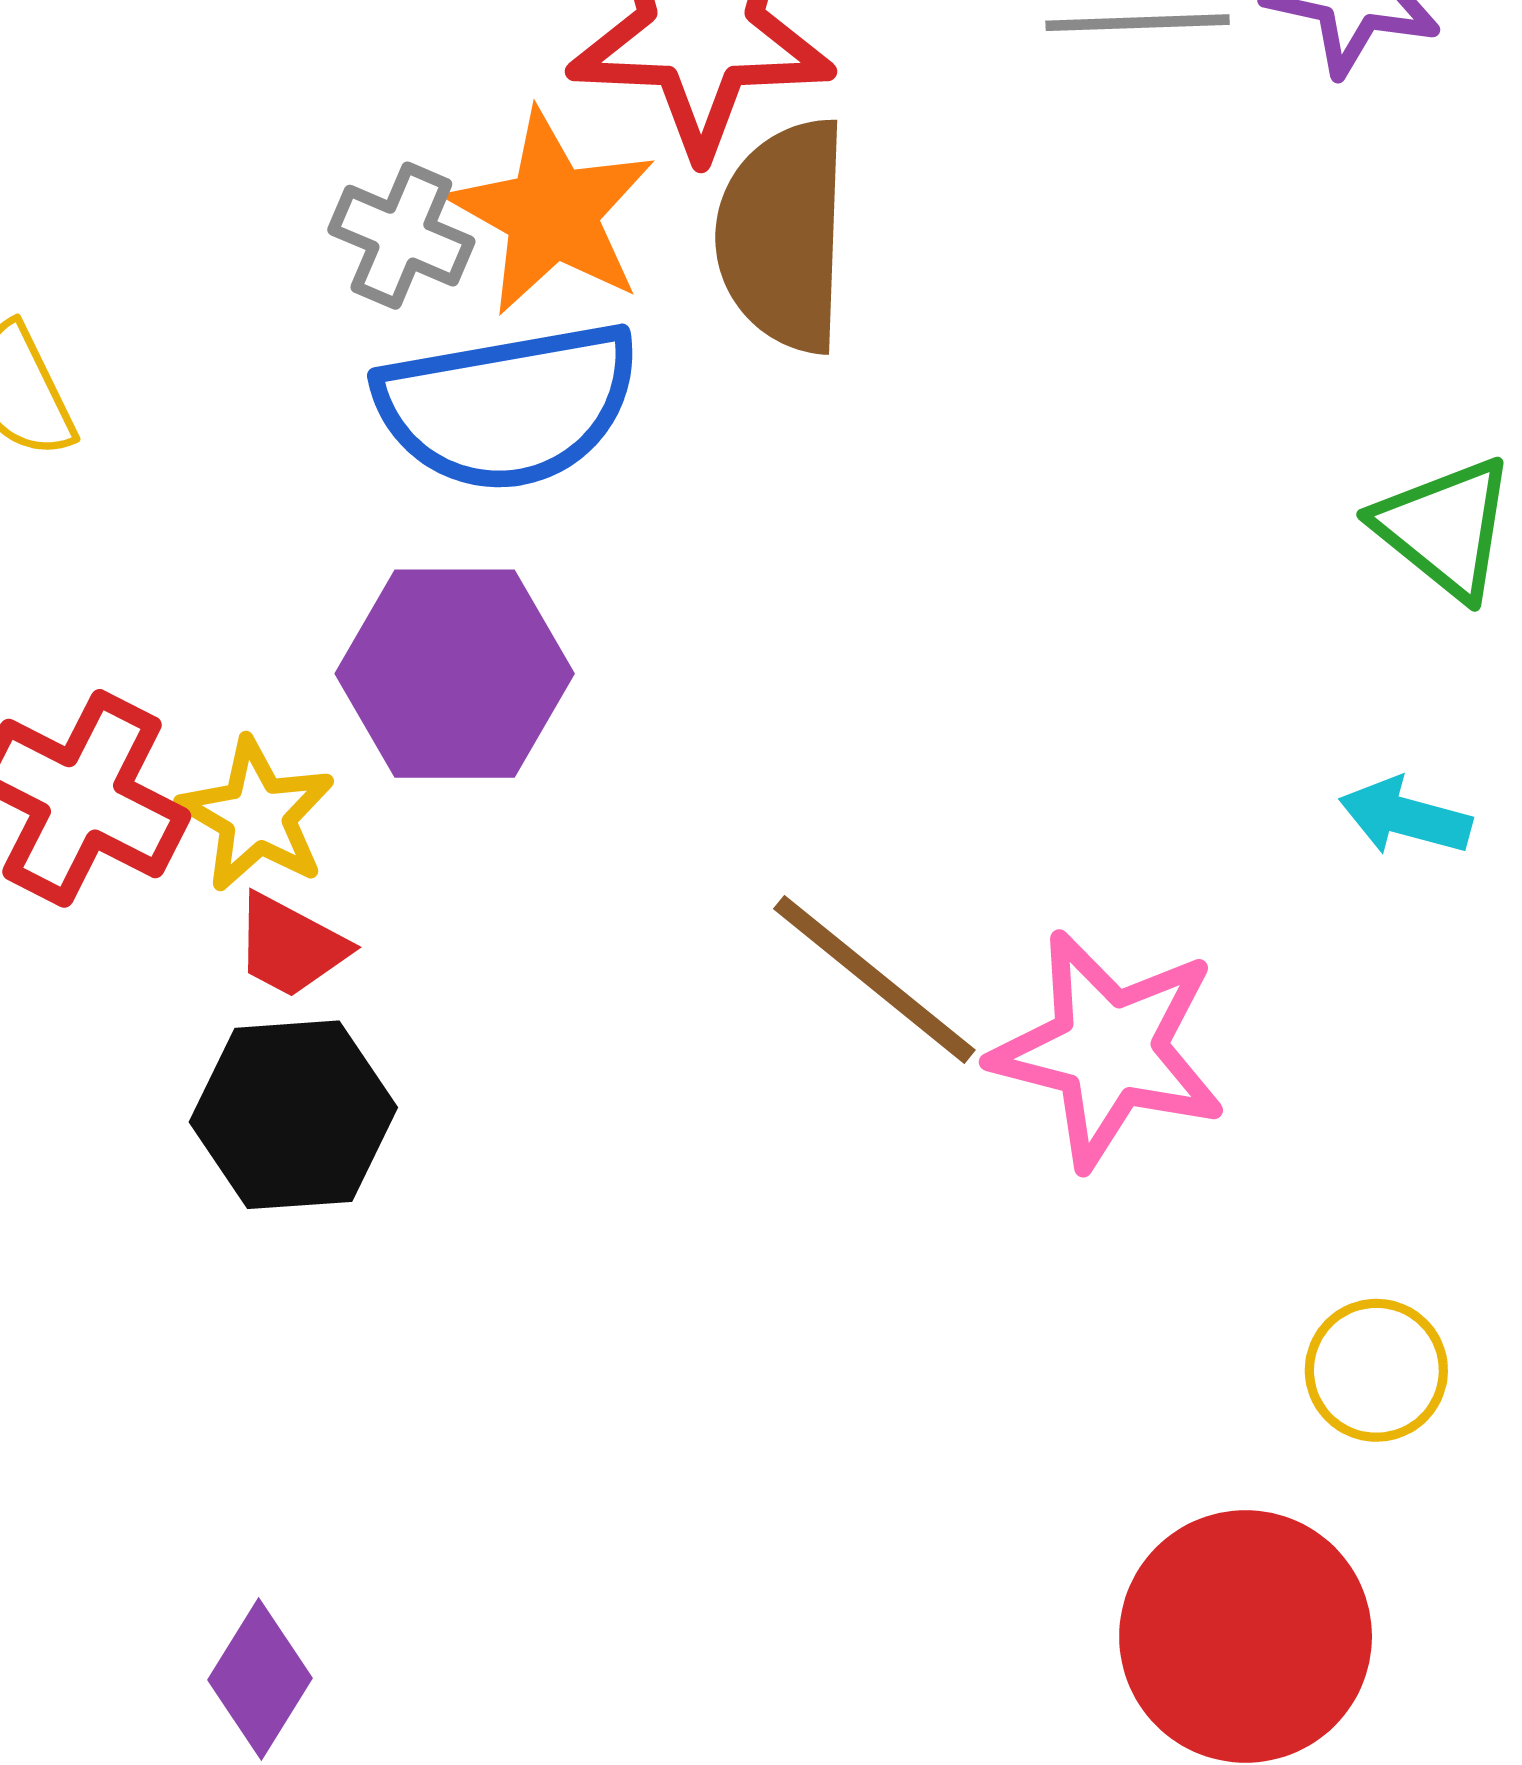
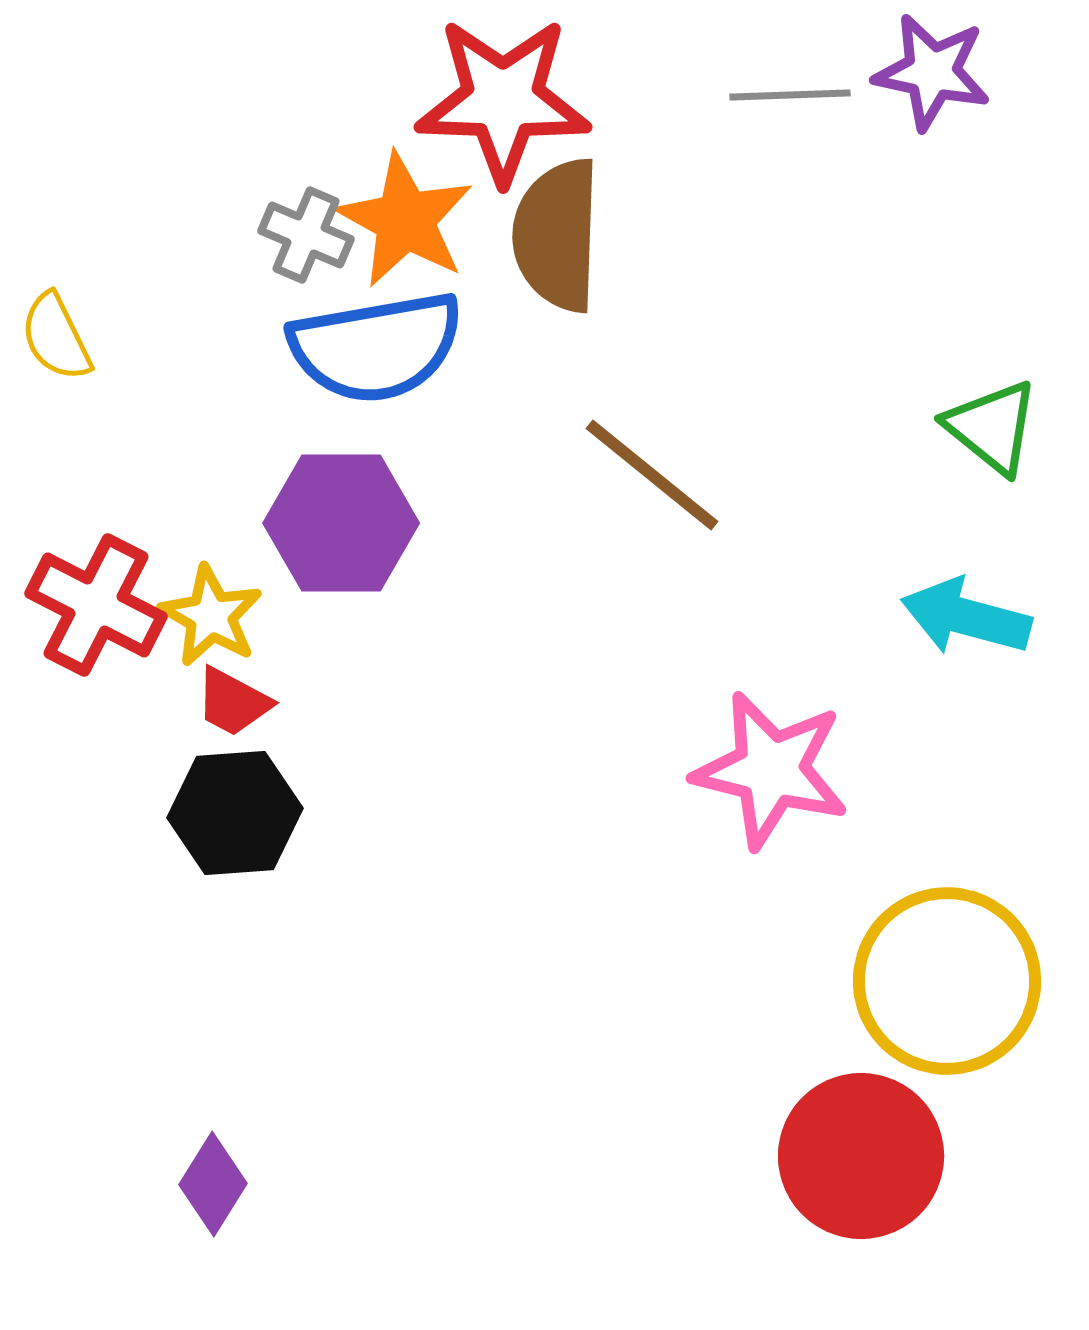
cyan arrow: (1405, 817) -> (966, 617), size x1.5
brown line: (874, 979) -> (652, 475), moved
yellow circle: (1376, 1370) -> (947, 981), size x2.0

